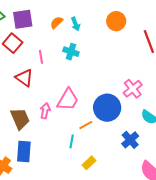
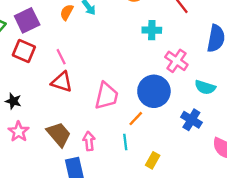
cyan cross: (71, 52) -> (152, 30), moved
red triangle: (24, 78) -> (62, 82), moved
pink arrow: (45, 111) -> (89, 141), moved

